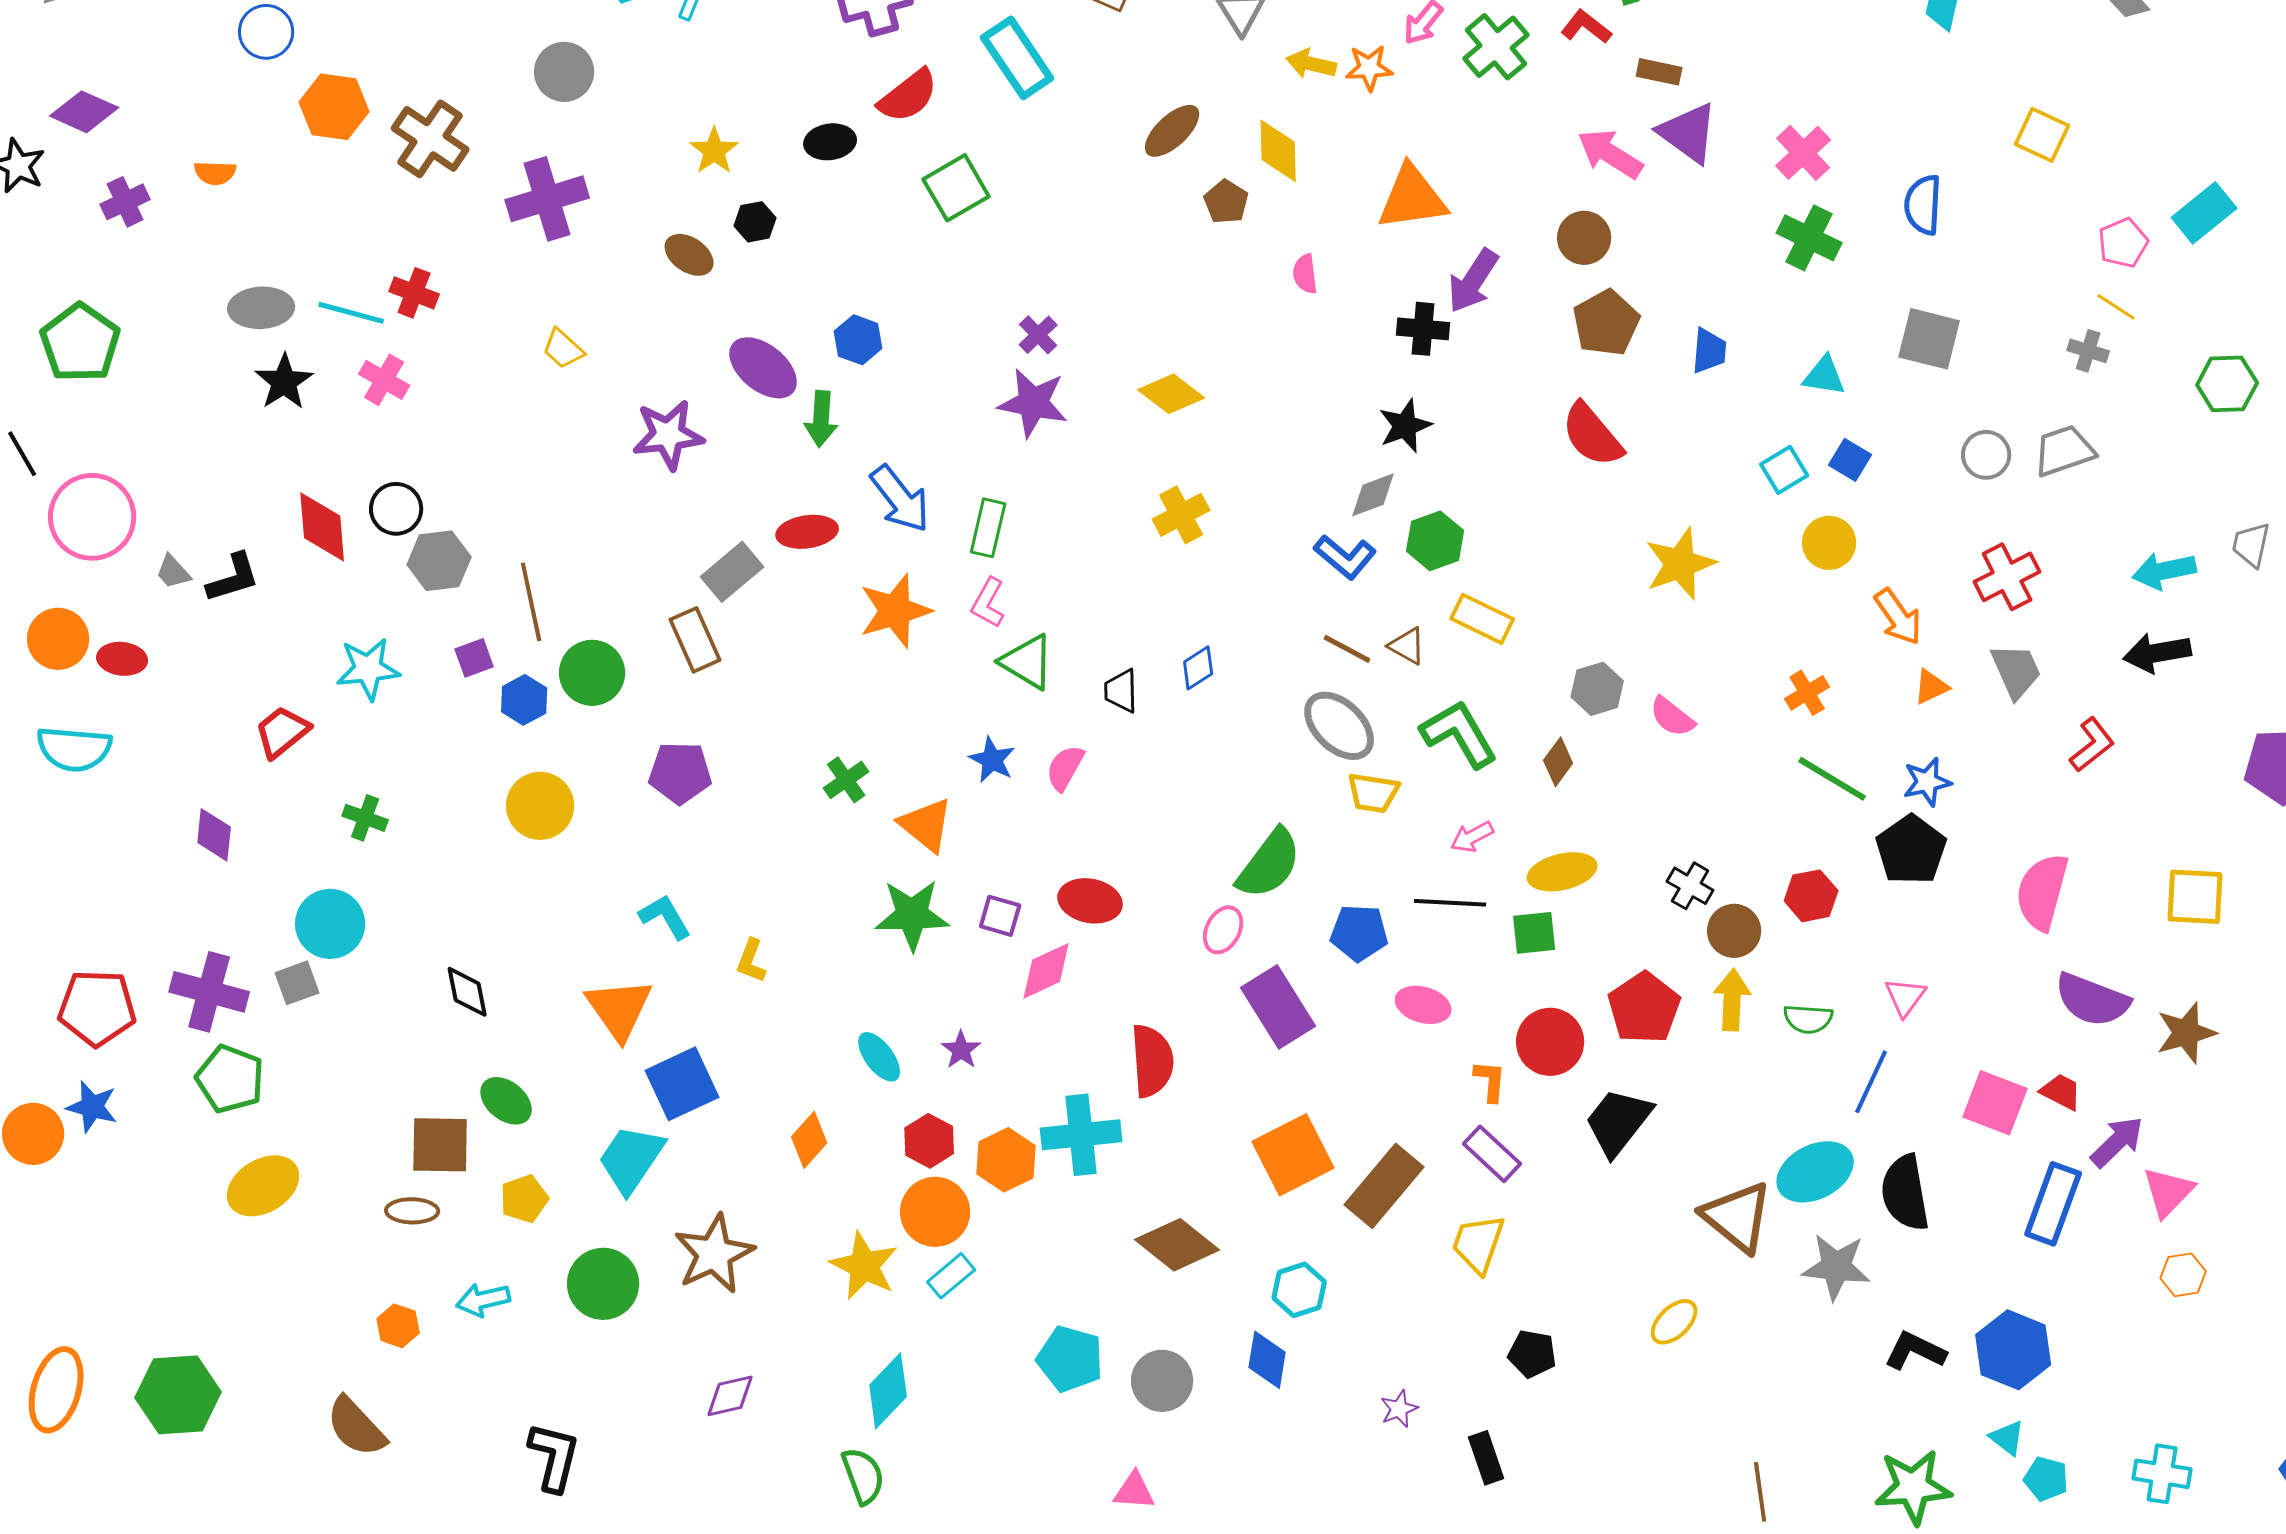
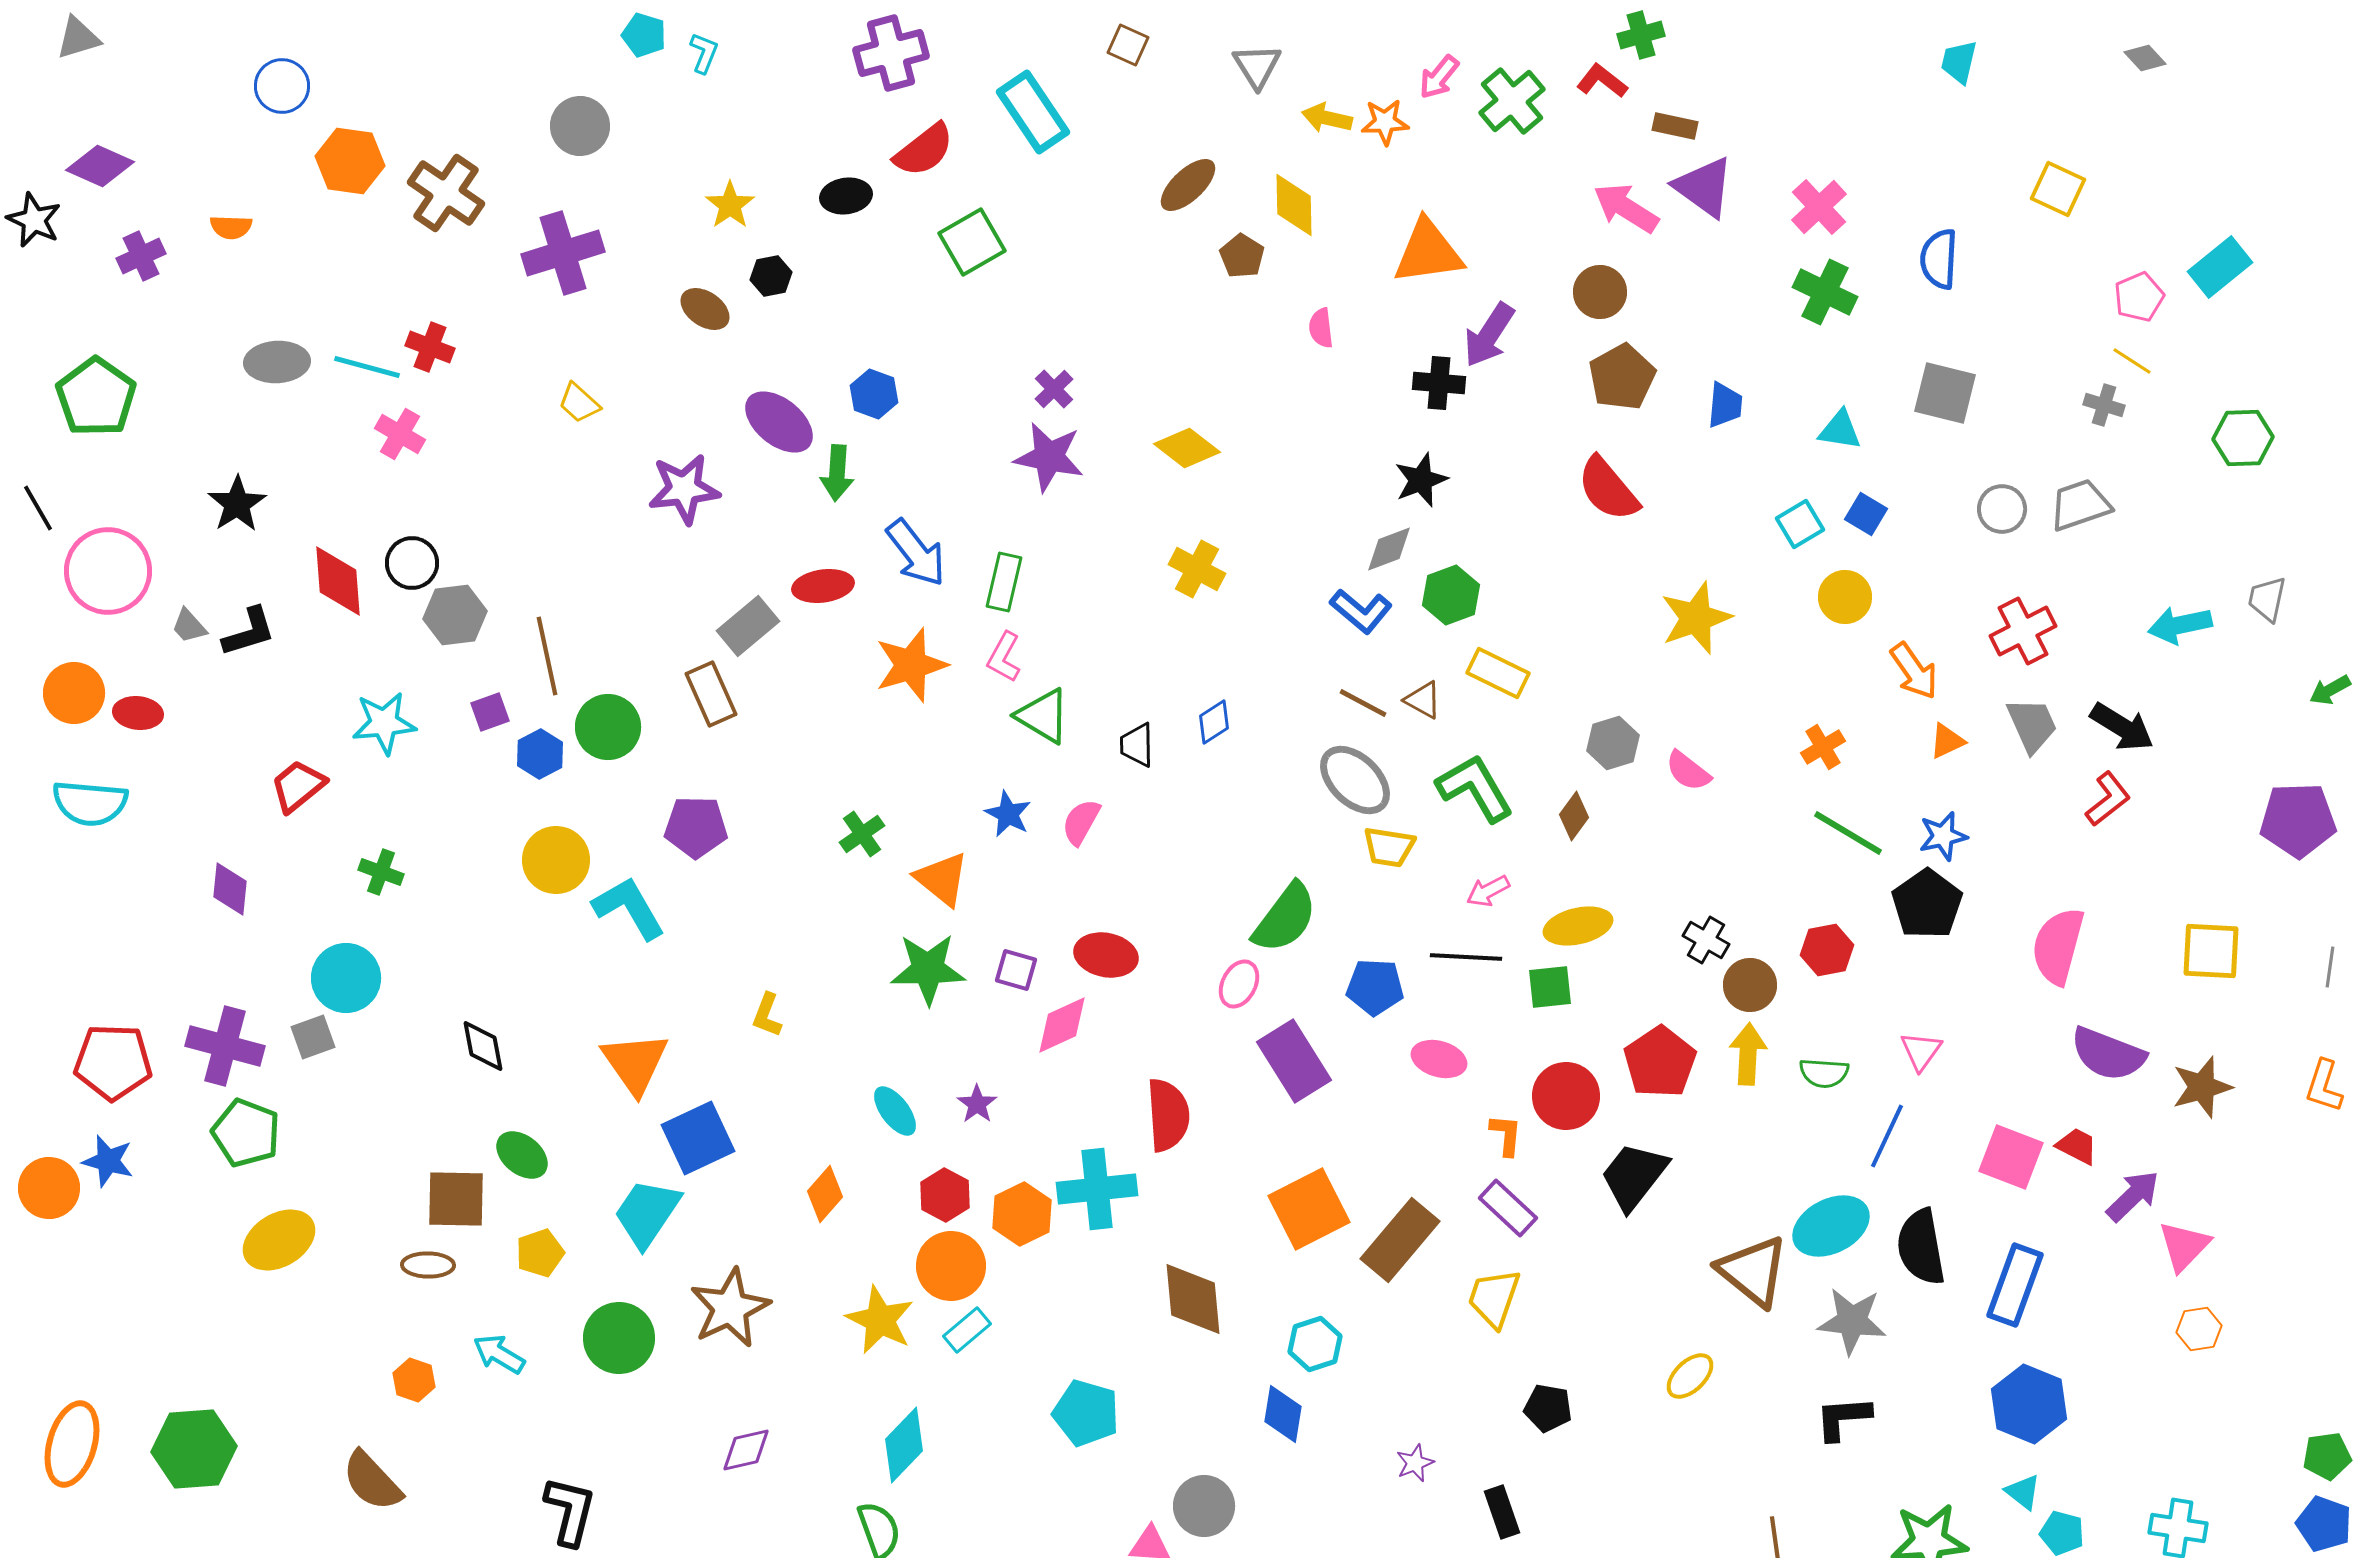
black star: (284, 382) -> (237, 504), moved
yellow cross: (1181, 515) -> (1197, 569), turned -34
black arrow: (2157, 653) -> (2122, 727), moved, turned -138
cyan L-shape: (665, 917) -> (629, 908), moved, size x1.4
blue rectangle: (2053, 1204) -> (2015, 1285), moved
brown diamond: (1177, 1245) -> (1193, 1299), turned 46
cyan arrow: (483, 1300) -> (499, 1354), turned 44
black L-shape: (1915, 1351) -> (1843, 1418), moved, turned -30
gray circle: (1162, 1381) -> (1204, 1506), moved

